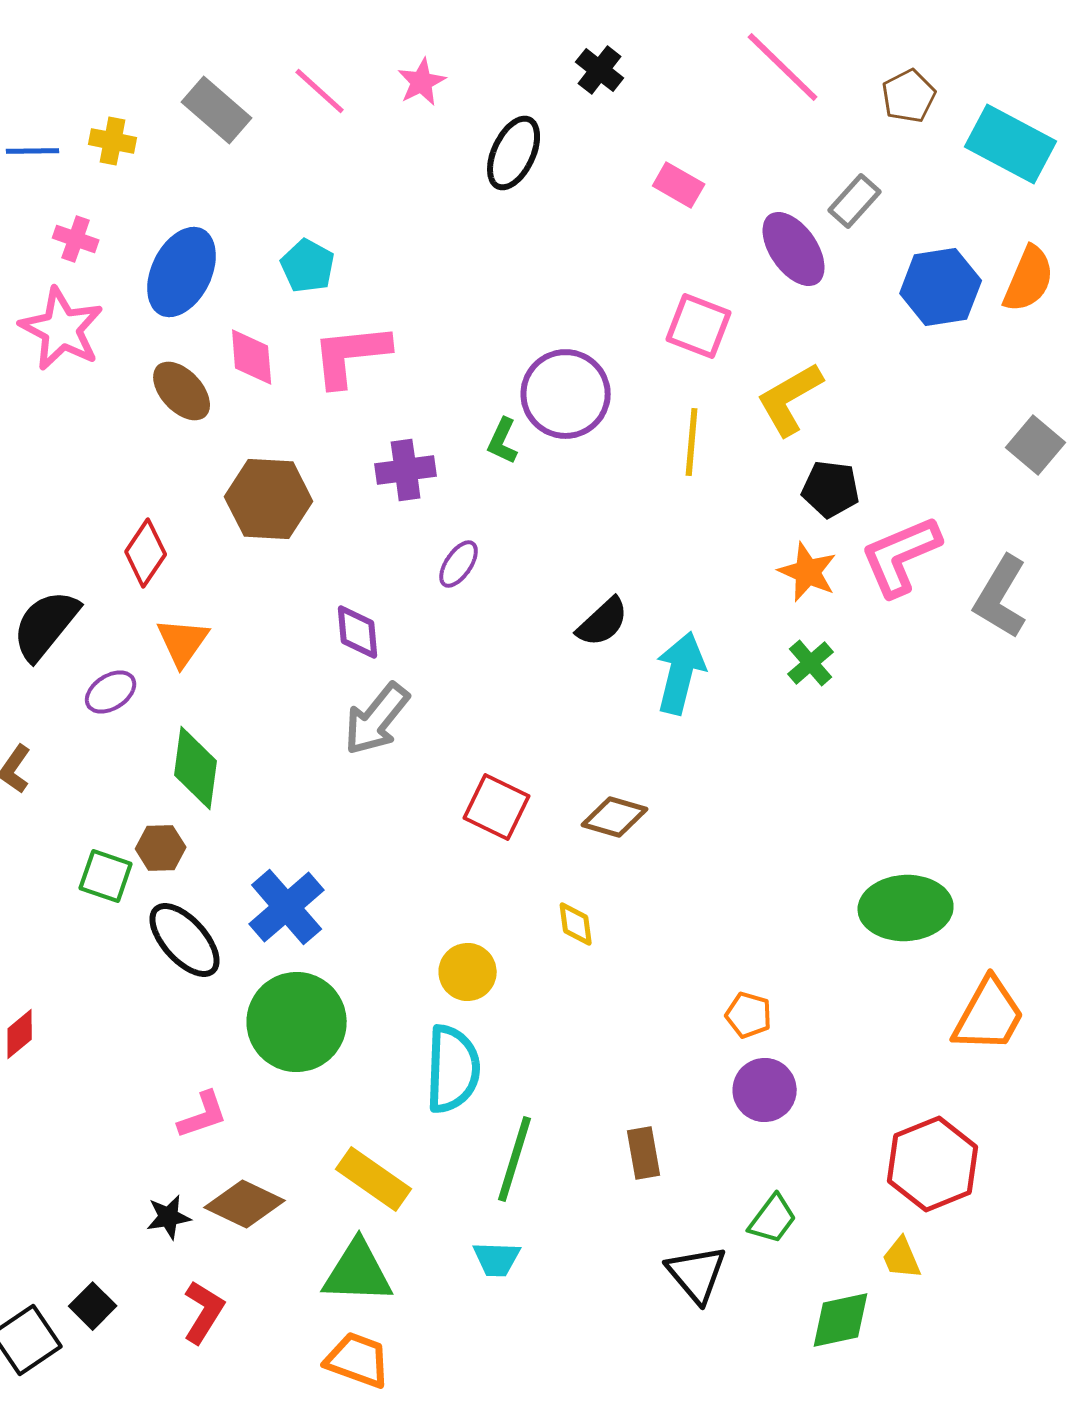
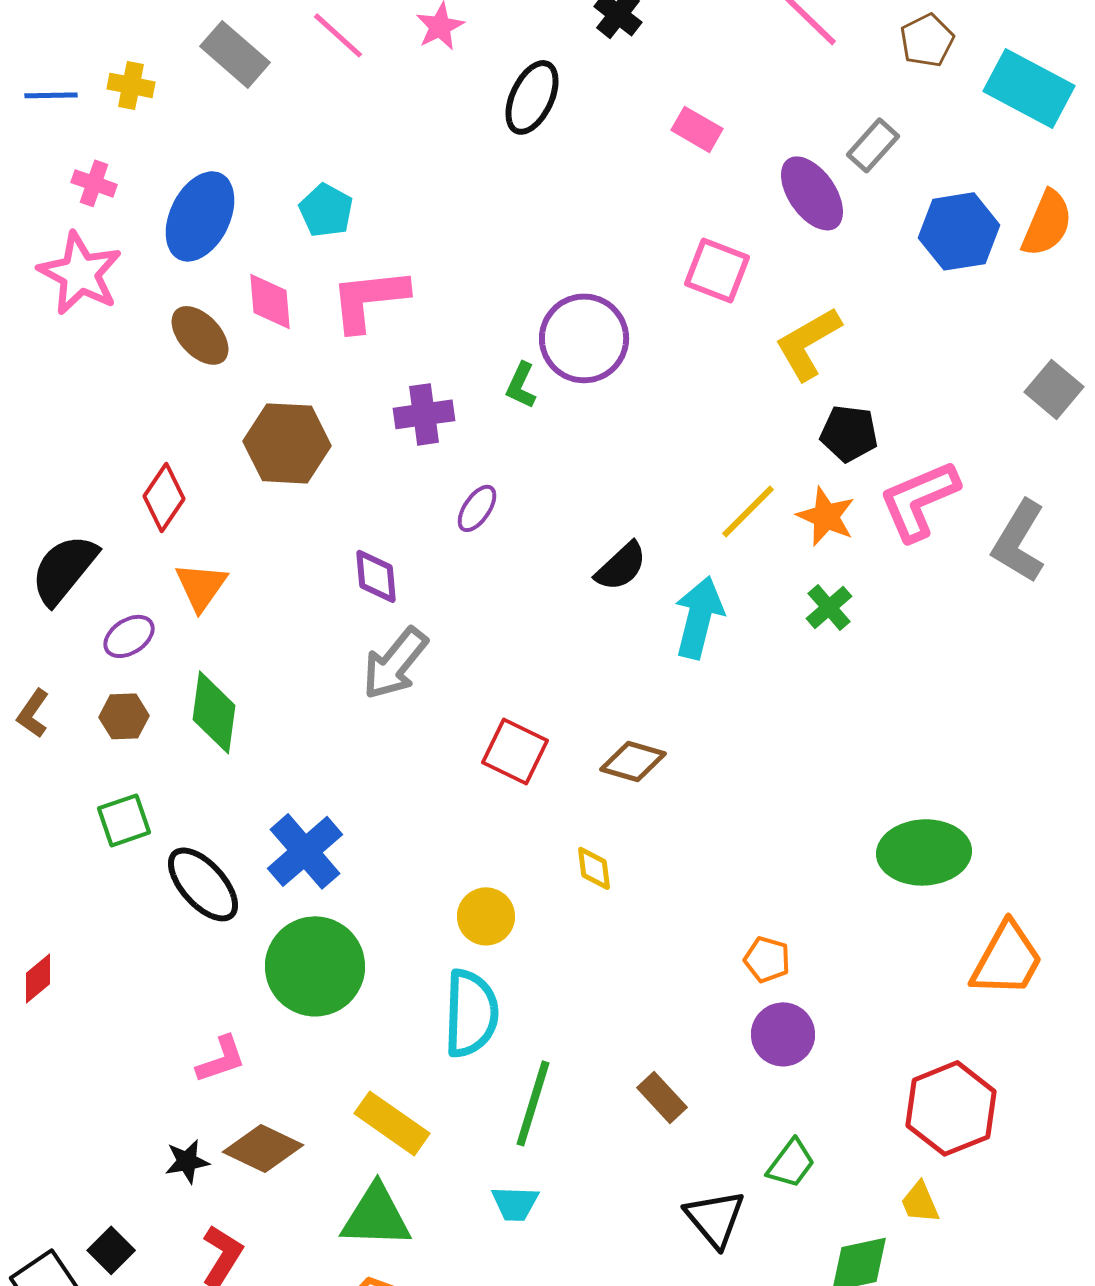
yellow line: (692, 442) -> (748, 511), moved, turned 40
brown hexagon: (161, 848) -> (124, 716), moved
green square: (106, 876) -> (124, 820), turned -38
brown rectangle: (644, 1153) -> (662, 1097), turned -33

